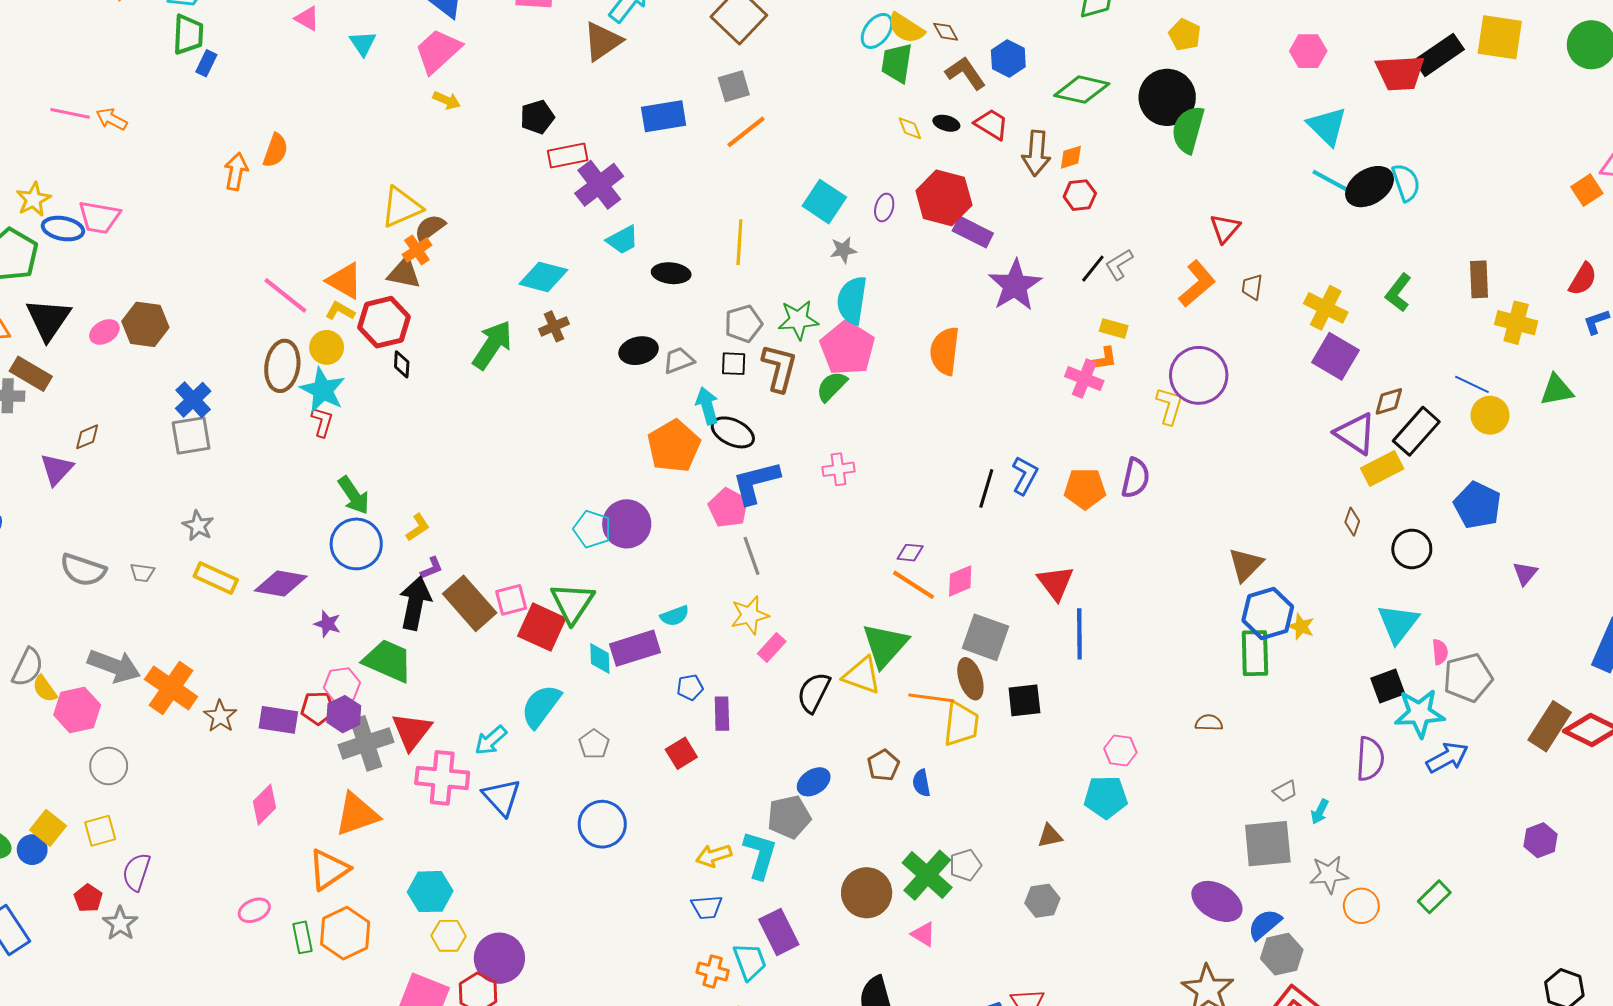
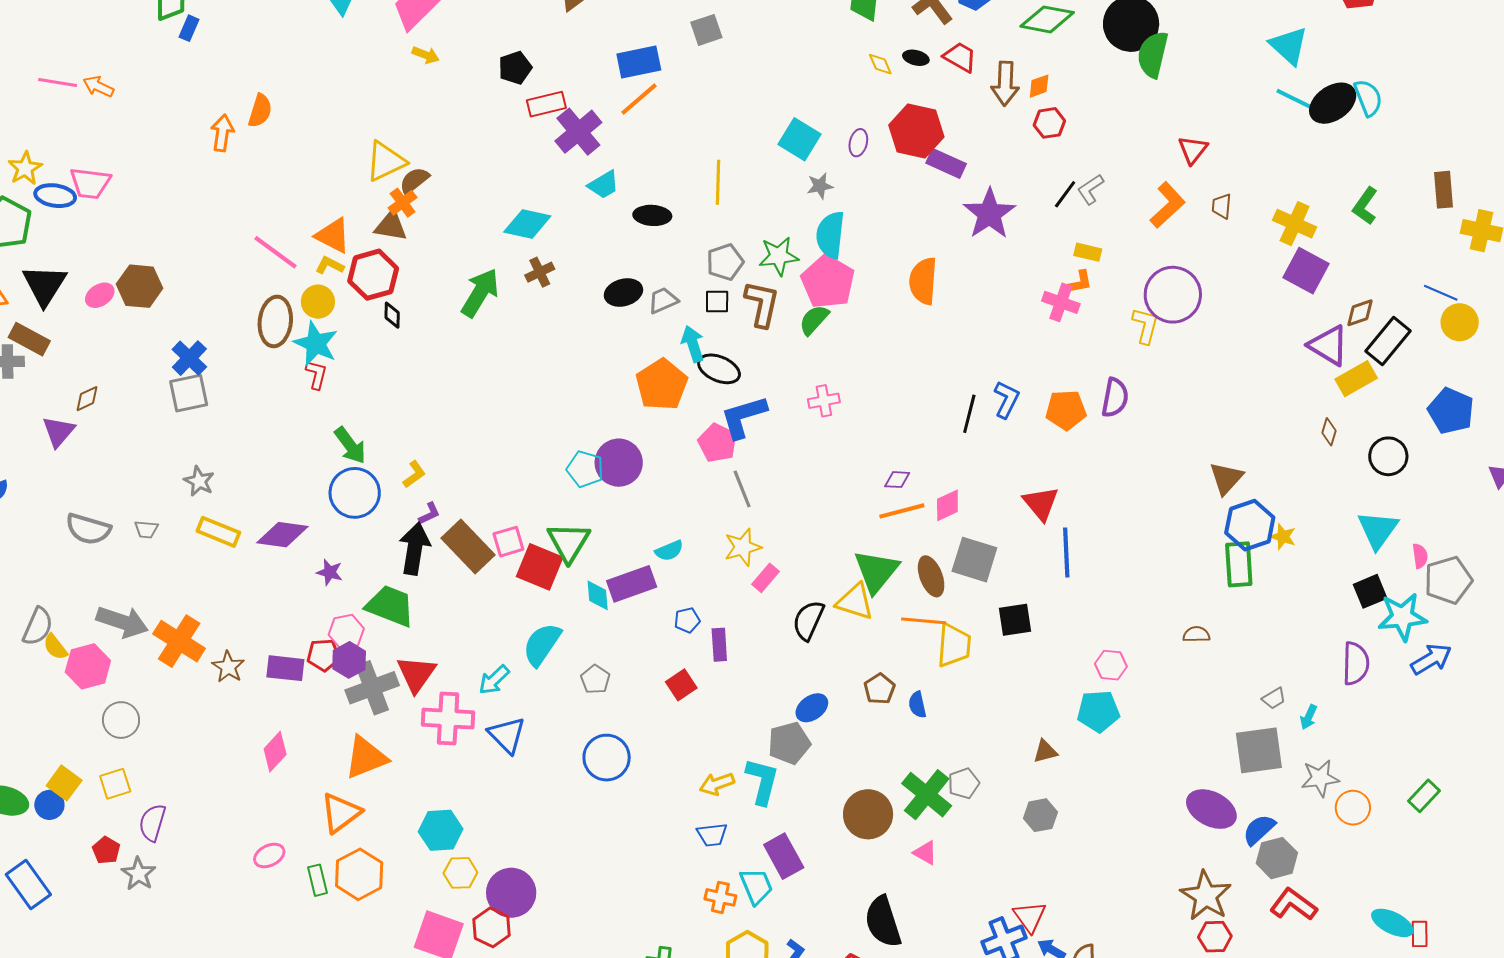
orange line: (746, 132) -> (639, 99), moved
orange line: (914, 585) -> (902, 511), turned -45
brown ellipse: (970, 679) -> (931, 576), moved

